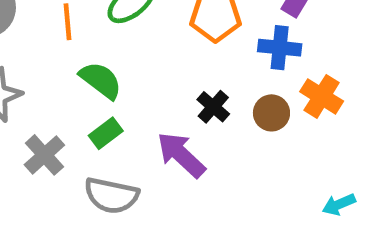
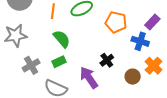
brown circle: (271, 113) -> (133, 77), moved

